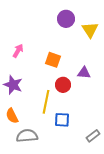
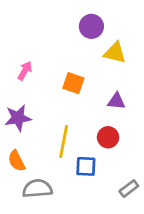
yellow triangle: (90, 30) -> (115, 53), moved, turned -42
purple star: (13, 85) -> (18, 118), turned -30
red circle: (63, 85) -> (108, 137), moved

